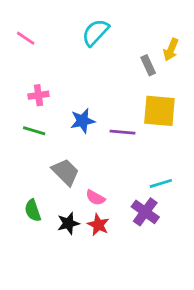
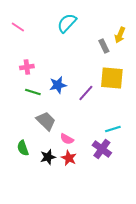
green line: (34, 131) -> (33, 92), moved
purple line: (122, 132) -> (86, 93), turned -54

